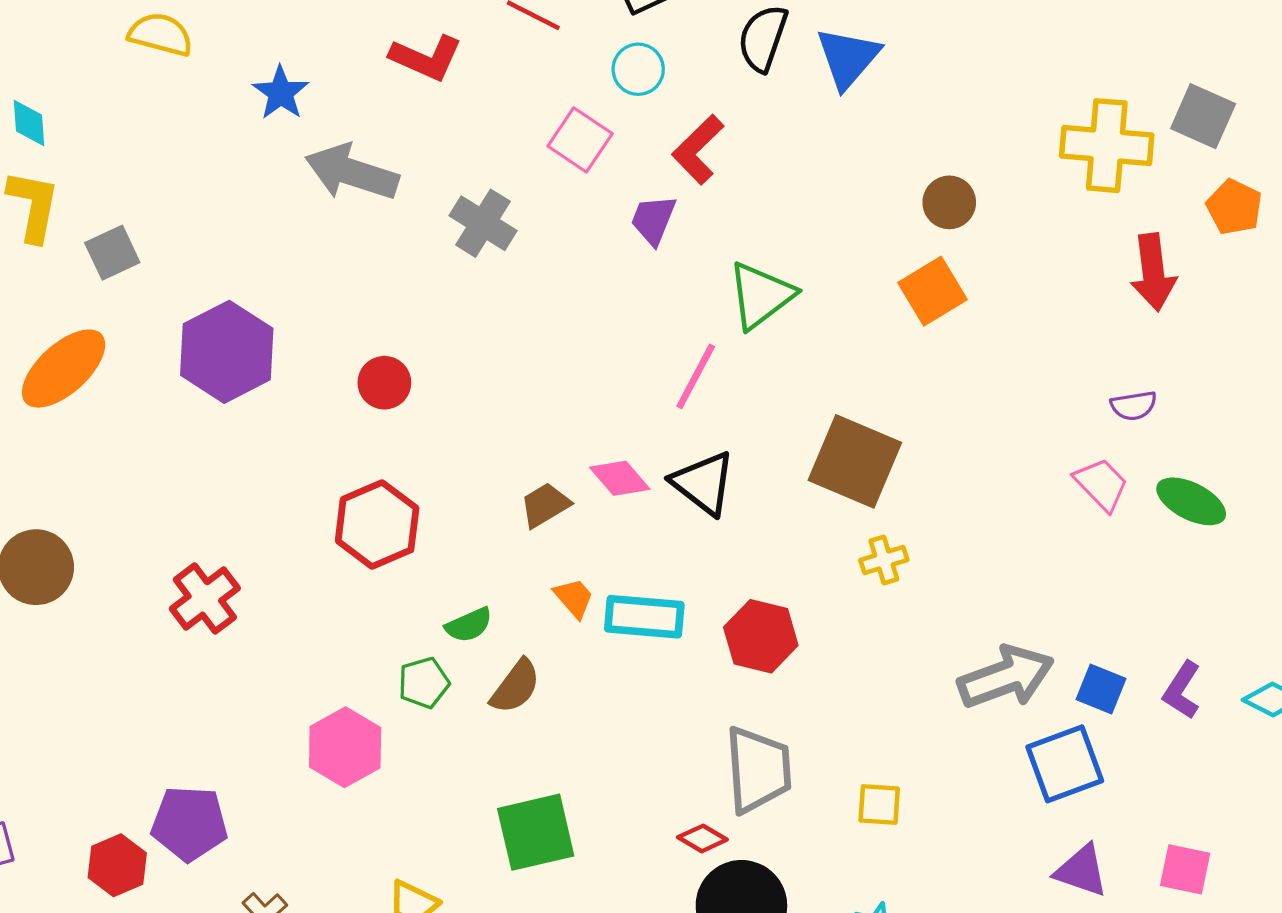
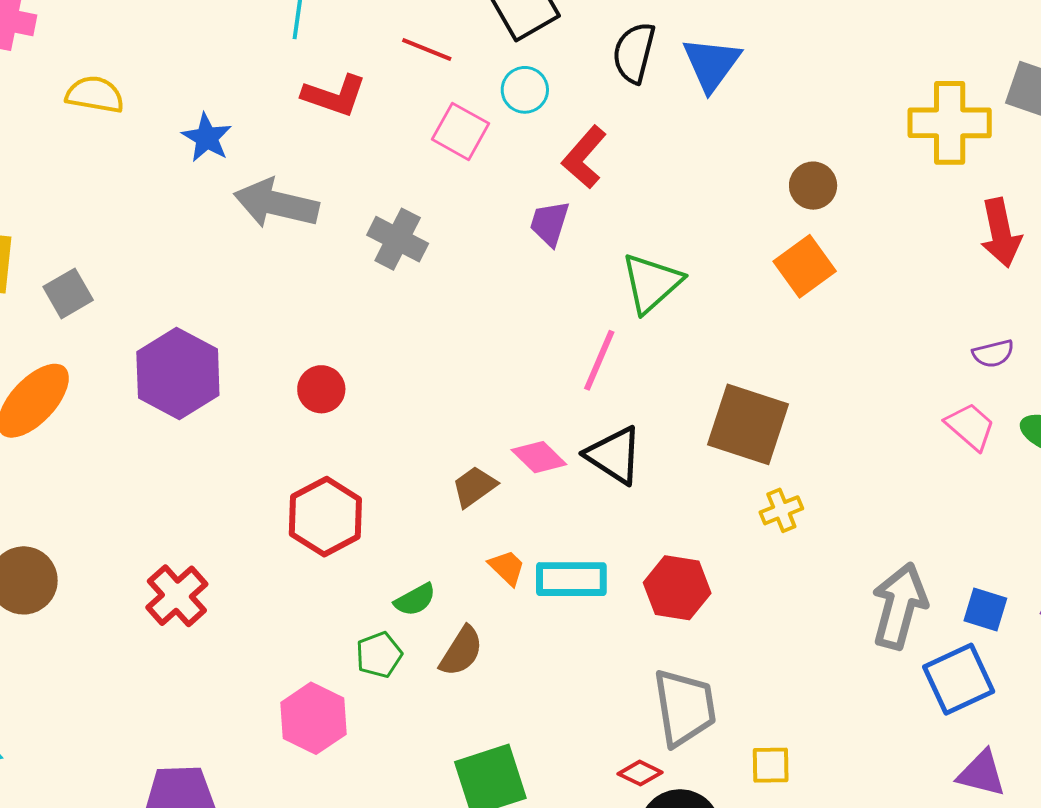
pink square: (580, 140) -> (460, 131), moved
gray arrow: (1006, 677) -> (899, 606), turned -50
yellow square: (879, 804) -> (771, 765), moved

